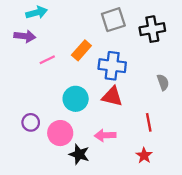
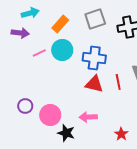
orange rectangle: (81, 50) -> (60, 24), moved
cyan circle: (76, 99) -> (62, 50), moved
red line: (149, 122) -> (118, 82), moved

